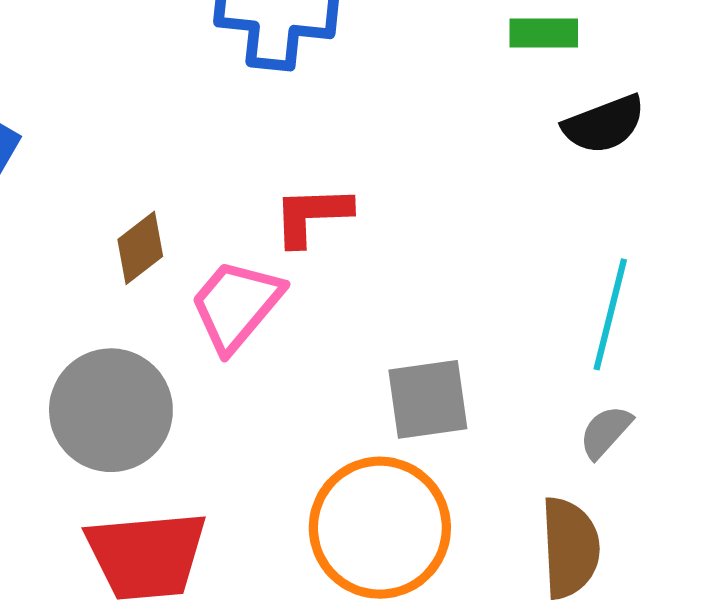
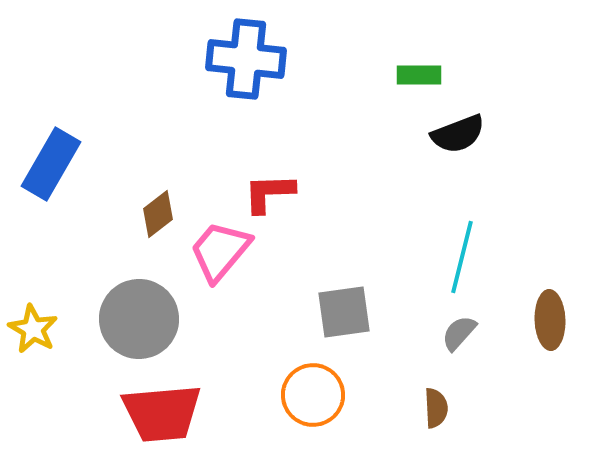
orange circle: (380, 528) -> (313, 395), size x0.7
brown semicircle: (570, 548) -> (436, 408), size x0.6

